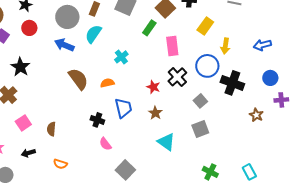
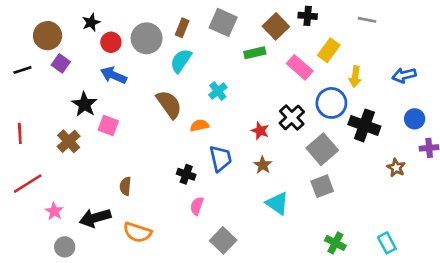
red circle: (29, 28) -> (111, 42), moved
green rectangle: (149, 28) -> (255, 53), turned 42
blue arrow: (64, 45) -> (114, 75), moved
pink rectangle: (172, 46) -> (300, 67), moved, turned -42
brown semicircle: (78, 79) -> (169, 104), moved
gray square: (200, 101) -> (322, 149), size x1.6
pink square: (23, 123) -> (108, 125), moved, turned -35
pink semicircle: (105, 144) -> (197, 206), turned 56
black arrow: (28, 153) -> (95, 218), size x1.6
orange semicircle: (60, 164) -> (137, 232), size x1.5

